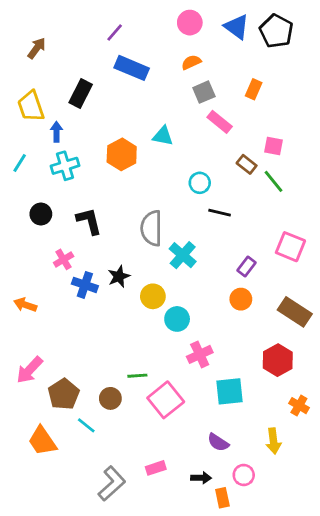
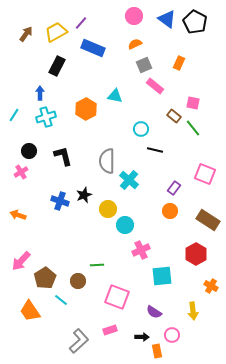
yellow trapezoid: (31, 106) -> (56, 32), moved, turned 80
pink cross: (64, 259) -> (21, 172), moved
pink square: (166, 400) -> (117, 297), moved, turned -30

